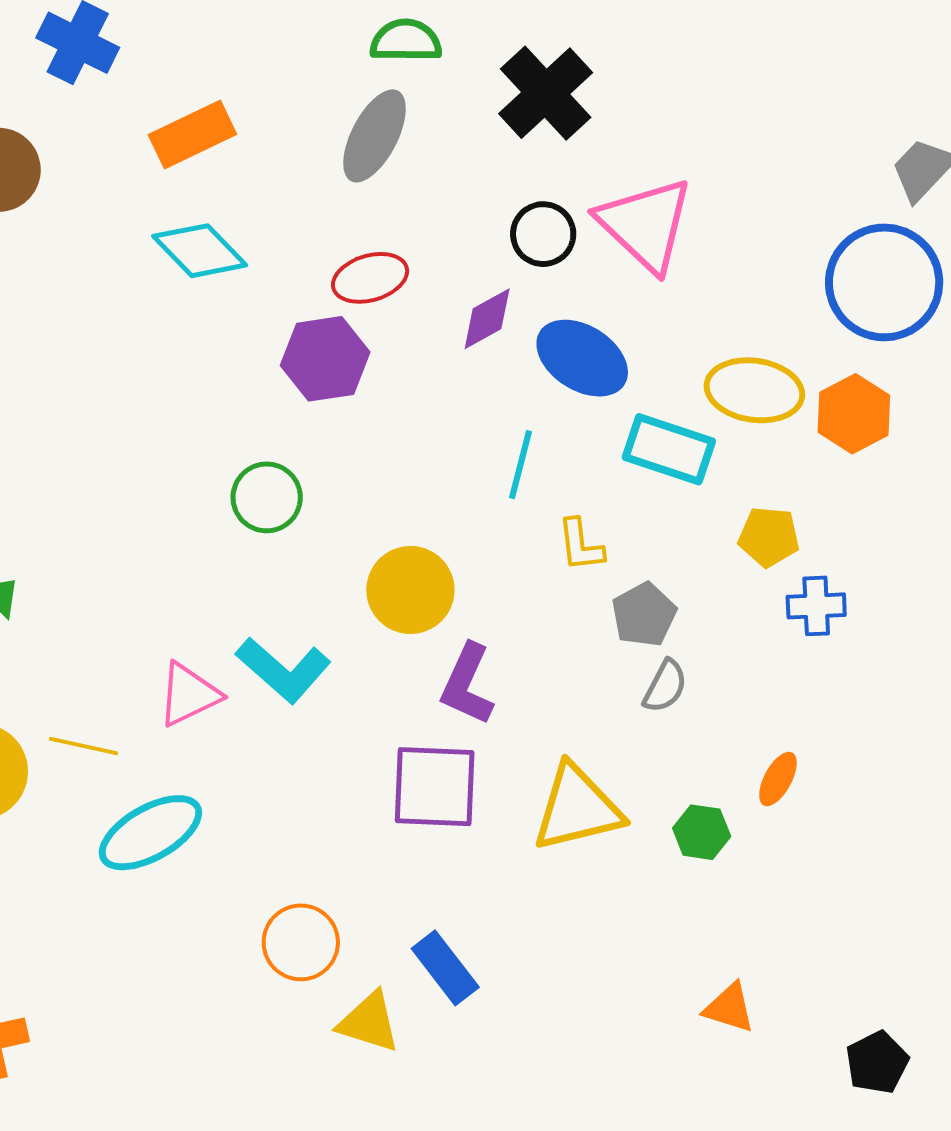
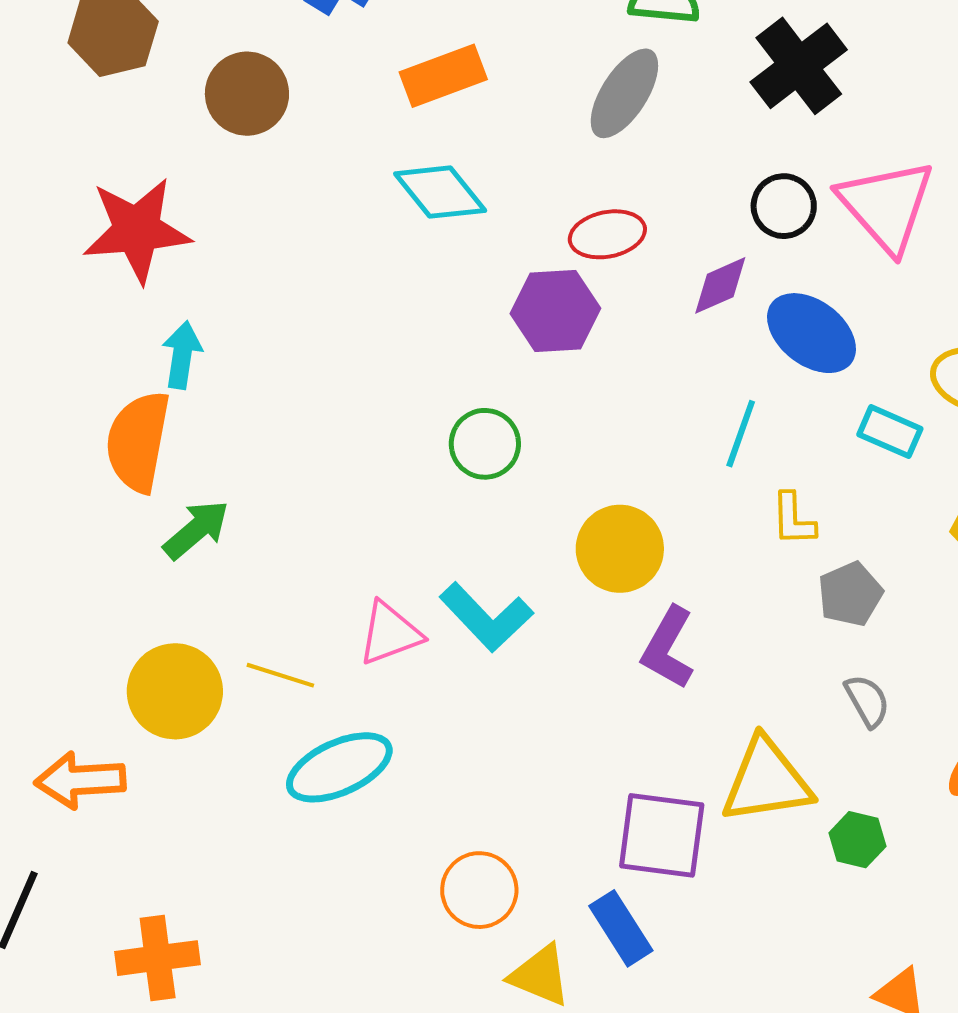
cyan rectangle: (669, 449) -> (890, 432), size x0.7
gray semicircle: (665, 686) -> (867, 701), moved, turned -62
purple square: (435, 787) -> (662, 835), moved
green hexagon: (702, 832) -> (857, 840), moved

